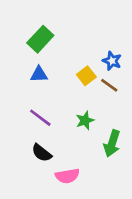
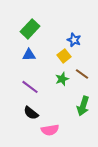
blue star: (112, 61) -> (74, 40), moved
brown line: (109, 85) -> (82, 74), moved
green star: (85, 120) -> (62, 79), moved

